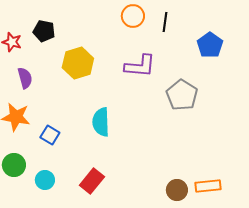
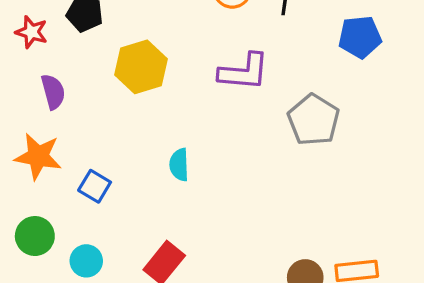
blue pentagon: (210, 45) -> (360, 37), turned 30
cyan semicircle: (101, 122) -> (179, 165), size x0.7

